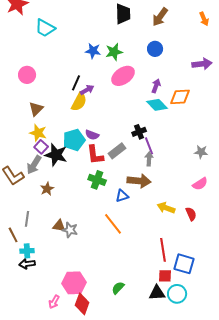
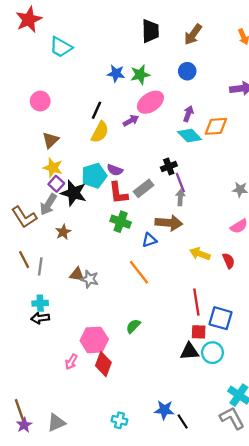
purple arrow: (87, 90) -> (131, 121), moved
brown line: (13, 235) -> (24, 260), moved
green semicircle: (118, 288) -> (133, 326), moved

